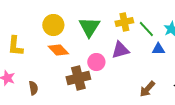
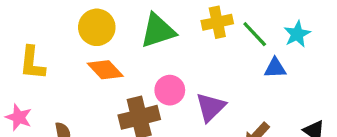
green triangle: (89, 27) -> (158, 31), turned 40
purple triangle: (120, 50) -> (211, 107), moved, turned -30

